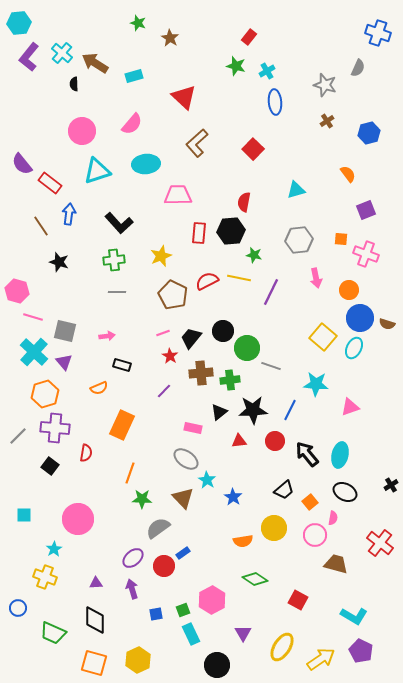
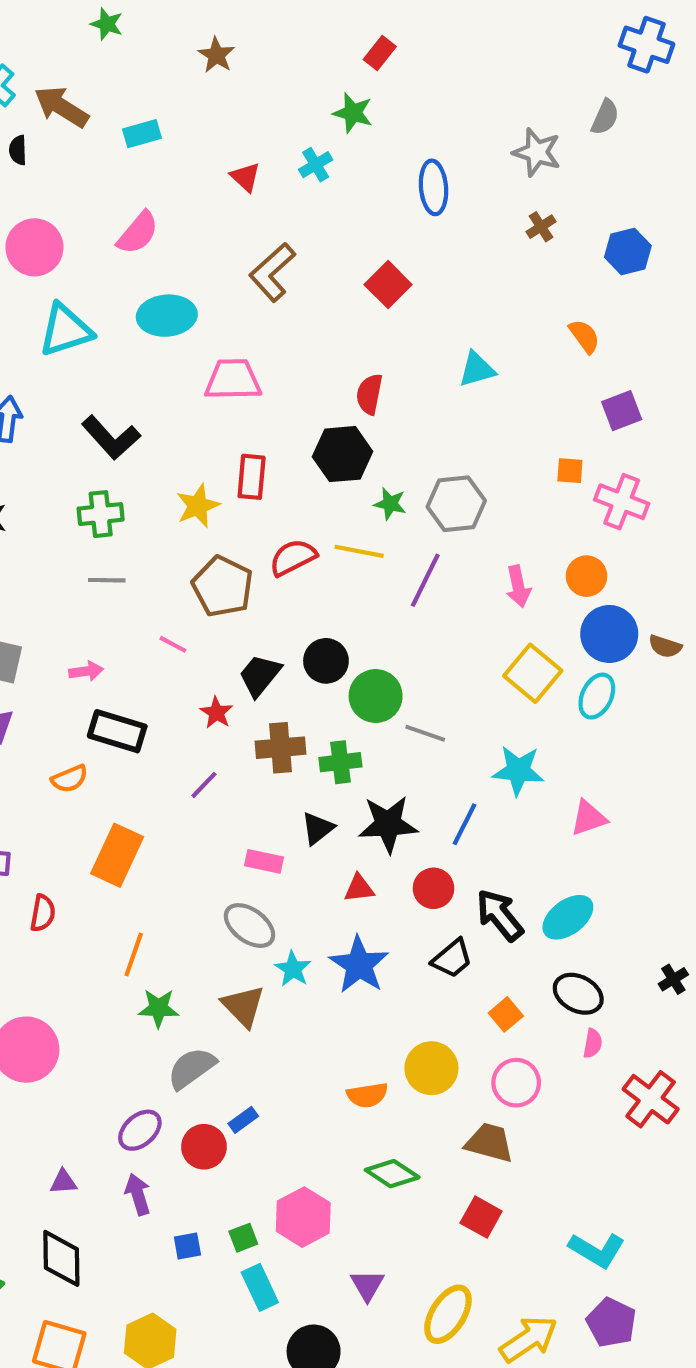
green star: (138, 23) -> (107, 24), moved
cyan cross: (267, 71) -> (316, 165), moved
red triangle: (184, 97) -> (245, 177), size x0.6
red rectangle: (199, 233) -> (252, 477), moved
gray hexagon: (299, 240) -> (456, 504), moved
pink arrow: (316, 278) -> (518, 586), moved
pink line: (163, 333) -> (173, 644), moved, turned 48
black rectangle: (122, 365) -> (117, 731), size x1.5
cyan ellipse: (340, 455) -> (568, 917), turned 40
black trapezoid: (284, 490) -> (452, 959), moved
blue star: (233, 497) -> (359, 965), moved, size x1.6
pink semicircle: (333, 518) -> (593, 1043), moved
brown trapezoid: (336, 564) -> (489, 1143), moved

